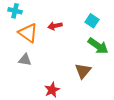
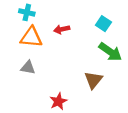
cyan cross: (15, 11) -> (27, 12), moved
orange triangle: (28, 33) -> (31, 37), turned -30

